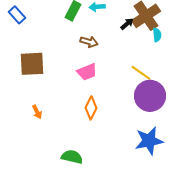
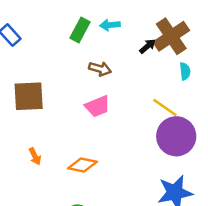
cyan semicircle: (157, 35) -> (185, 71), moved
orange diamond: (91, 108) -> (82, 165), moved, turned 75

